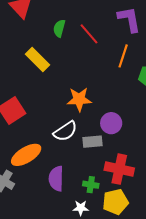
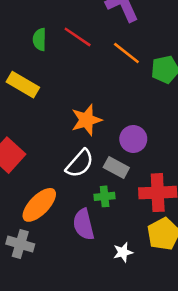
orange line: (123, 56) -> (126, 53), turned -55
gray rectangle: (93, 142) -> (116, 168), turned 48
green cross: (91, 185) -> (105, 196), moved

